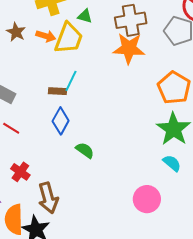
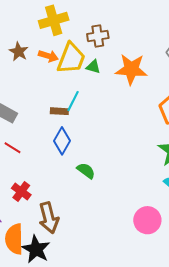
green triangle: (85, 16) -> (93, 67), moved
brown cross: (131, 20) -> (98, 36), moved, size x0.7

